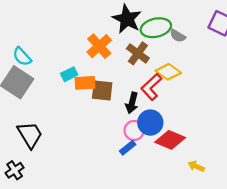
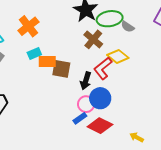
orange cross: (99, 46) -> (28, 26), moved
red diamond: (170, 140) -> (100, 126), moved

